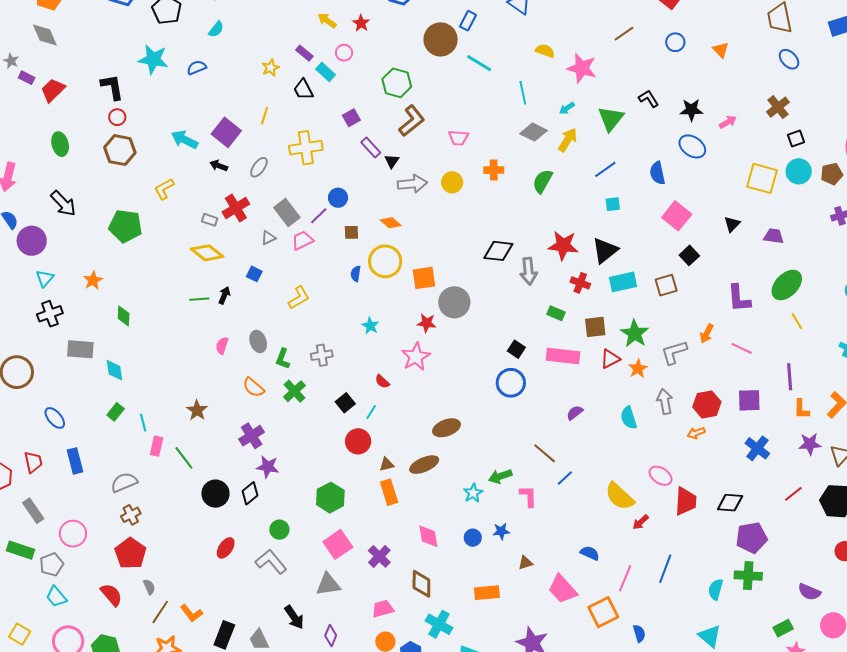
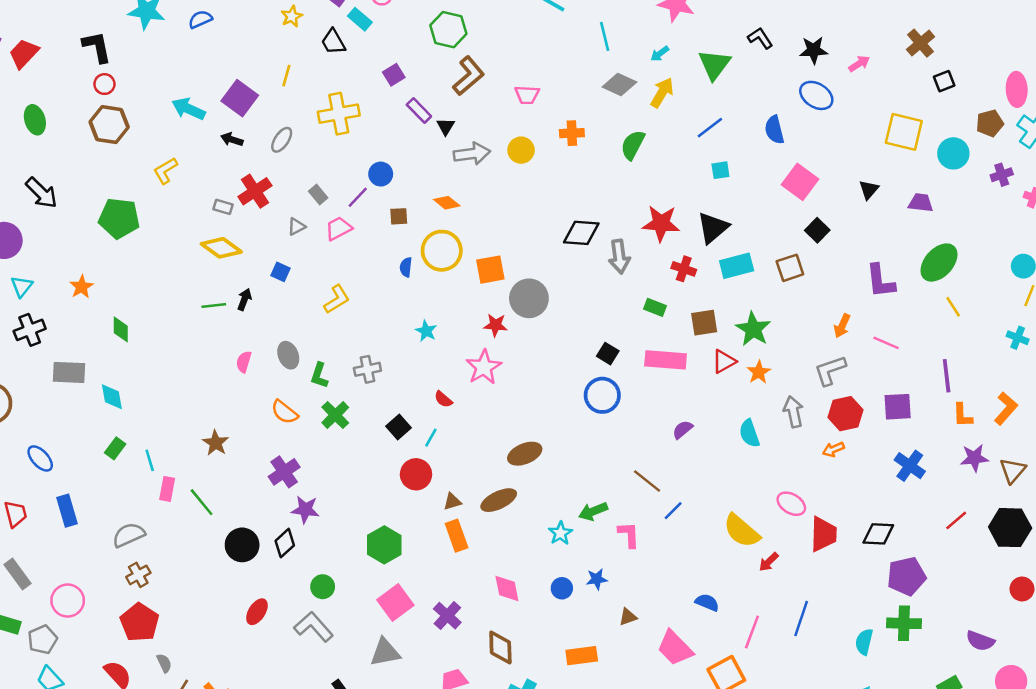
cyan circle: (799, 171) -> (953, 153), moved
gray rectangle: (287, 212) -> (318, 194), size x0.6
gray L-shape: (674, 352) -> (830, 370), moved

